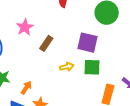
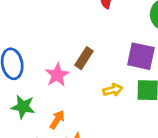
pink star: (25, 27) -> (57, 75), moved

